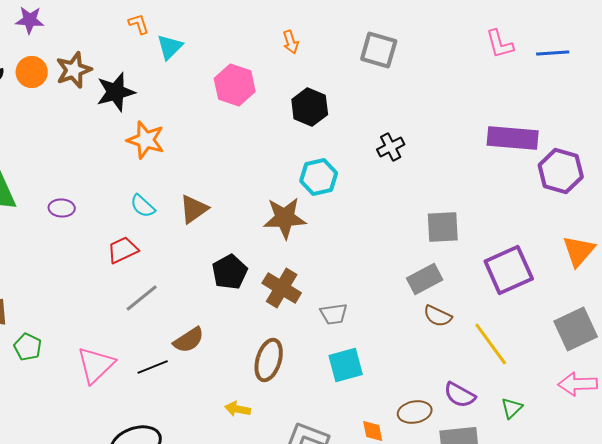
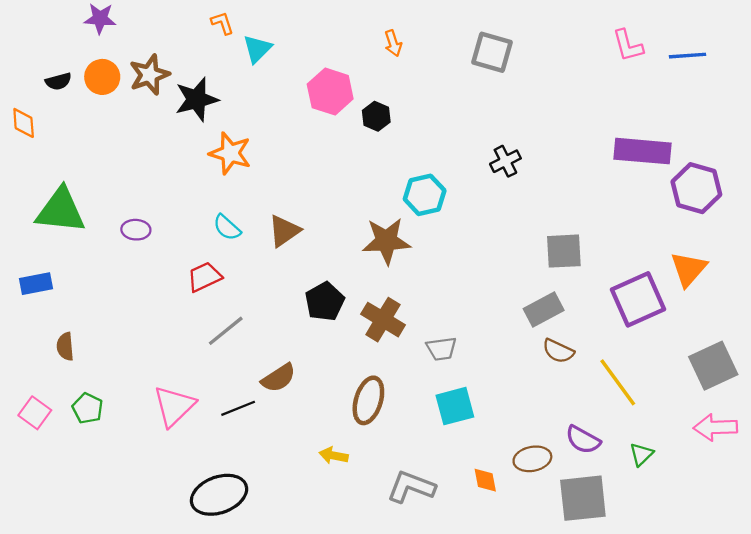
black hexagon: (310, 107) -> (376, 116), moved, size x0.7
orange triangle: (579, 251) -> (689, 269), moved
green pentagon: (28, 347) -> (88, 408), moved

